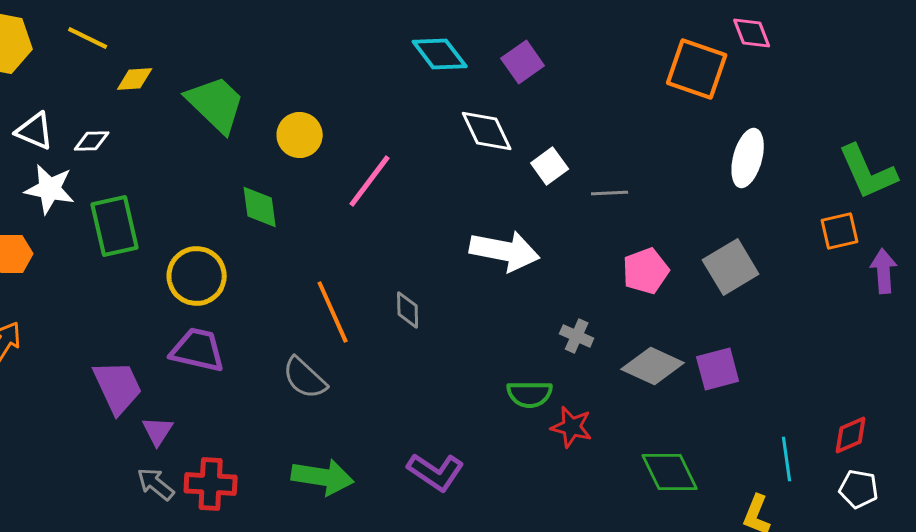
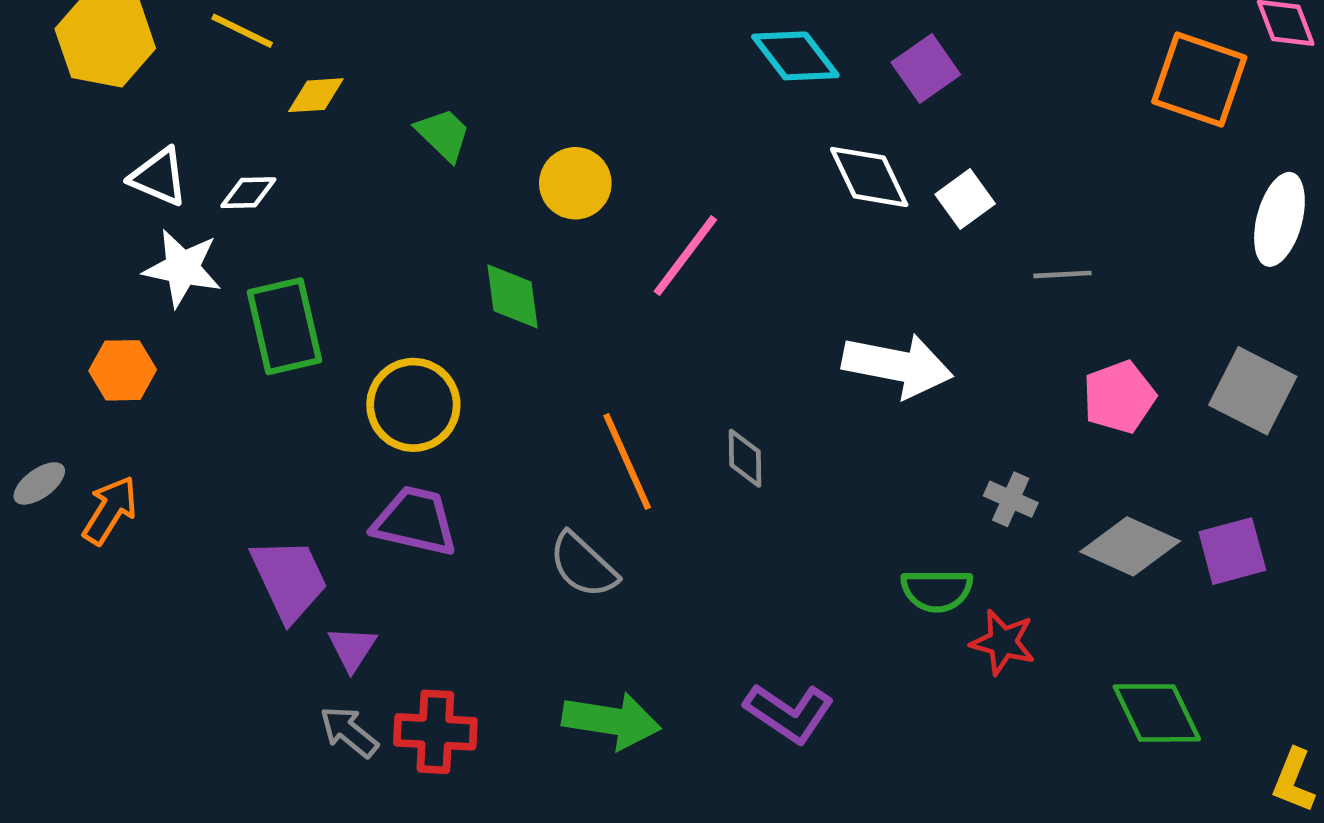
green trapezoid: (216, 104) -> (443, 135), size x0.6
white square: (550, 166) -> (965, 199), moved
gray square: (731, 267) -> (1253, 391), turned -32

